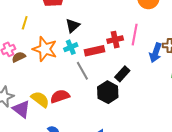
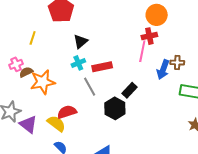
red cross: (115, 40) -> (149, 36), moved
orange star: (45, 49) -> (43, 82), moved, turned -30
yellow semicircle: (40, 99) -> (56, 123), moved

